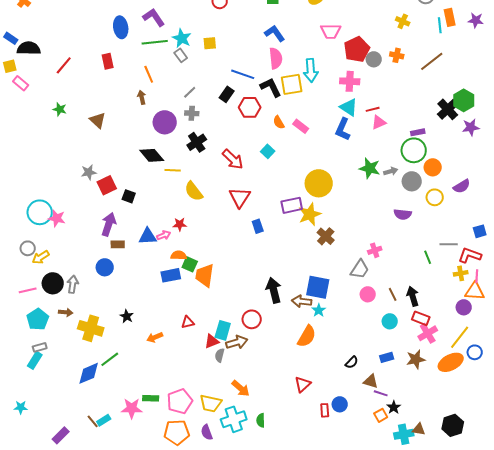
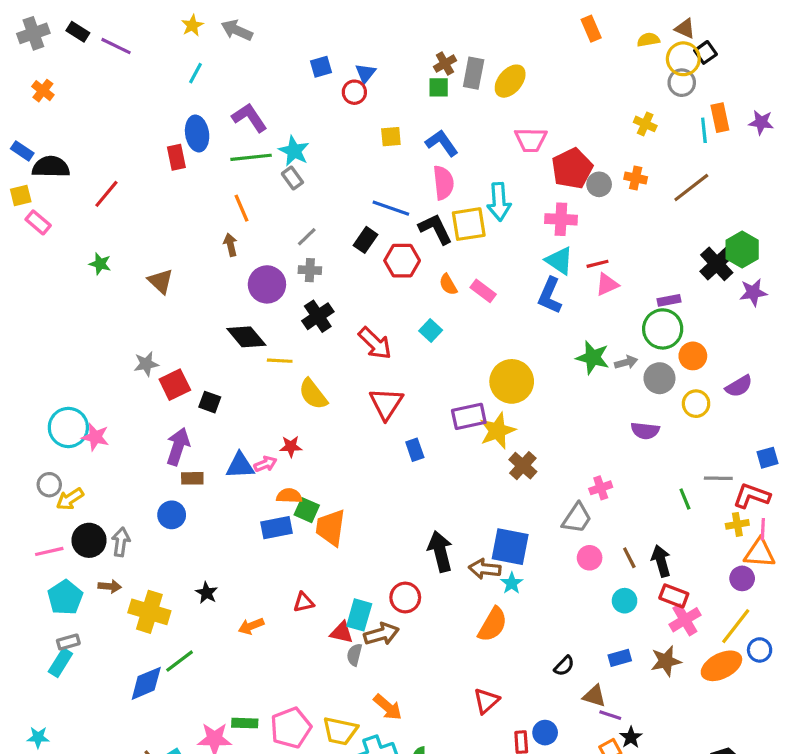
yellow square: (210, 43) -> (391, 137), moved
red rectangle: (108, 61) -> (176, 157), moved
red triangle: (212, 341) -> (342, 632), turned 35

